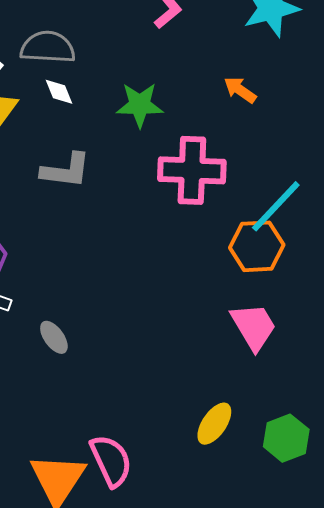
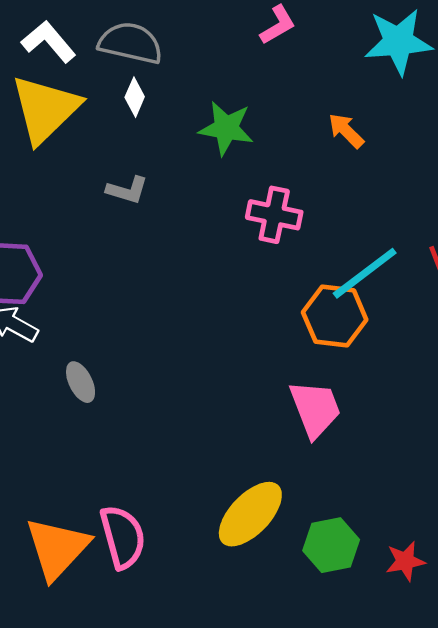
white diamond: (59, 92) -> (135, 97), turned 36
pink cross: (192, 170) -> (274, 215), size x0.7
gray L-shape: (66, 171) -> (127, 190), size x0.7
yellow ellipse: (214, 424) -> (250, 514), size x1.4

